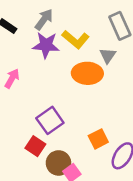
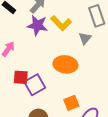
orange ellipse: (87, 73) -> (65, 64), moved
red square: (35, 146) -> (21, 77), moved, turned -35

